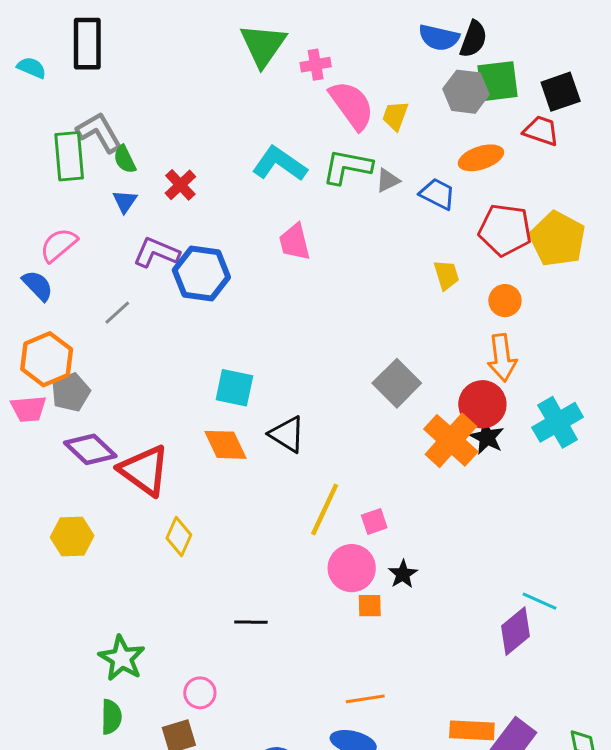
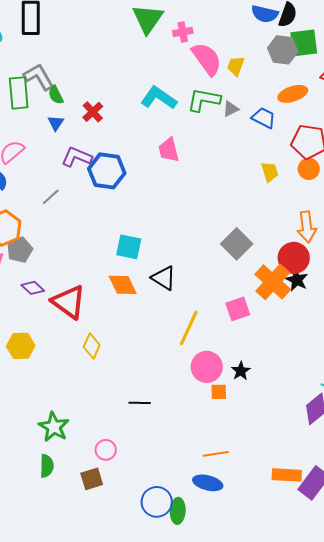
orange circle: (505, 301) -> (309, 169), moved
purple diamond: (90, 449) -> (33, 288), size x0.7
pink square: (374, 522) -> (238, 309), moved, size x1.4

